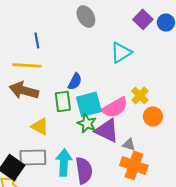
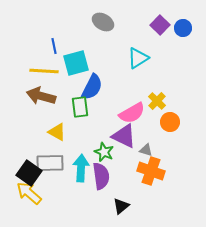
gray ellipse: (86, 16) -> (103, 22), turned -30
blue semicircle: (75, 81) -> (92, 87), size x1.5
cyan square: (89, 104) -> (76, 63), moved
green star: (87, 123) -> (104, 152), moved

